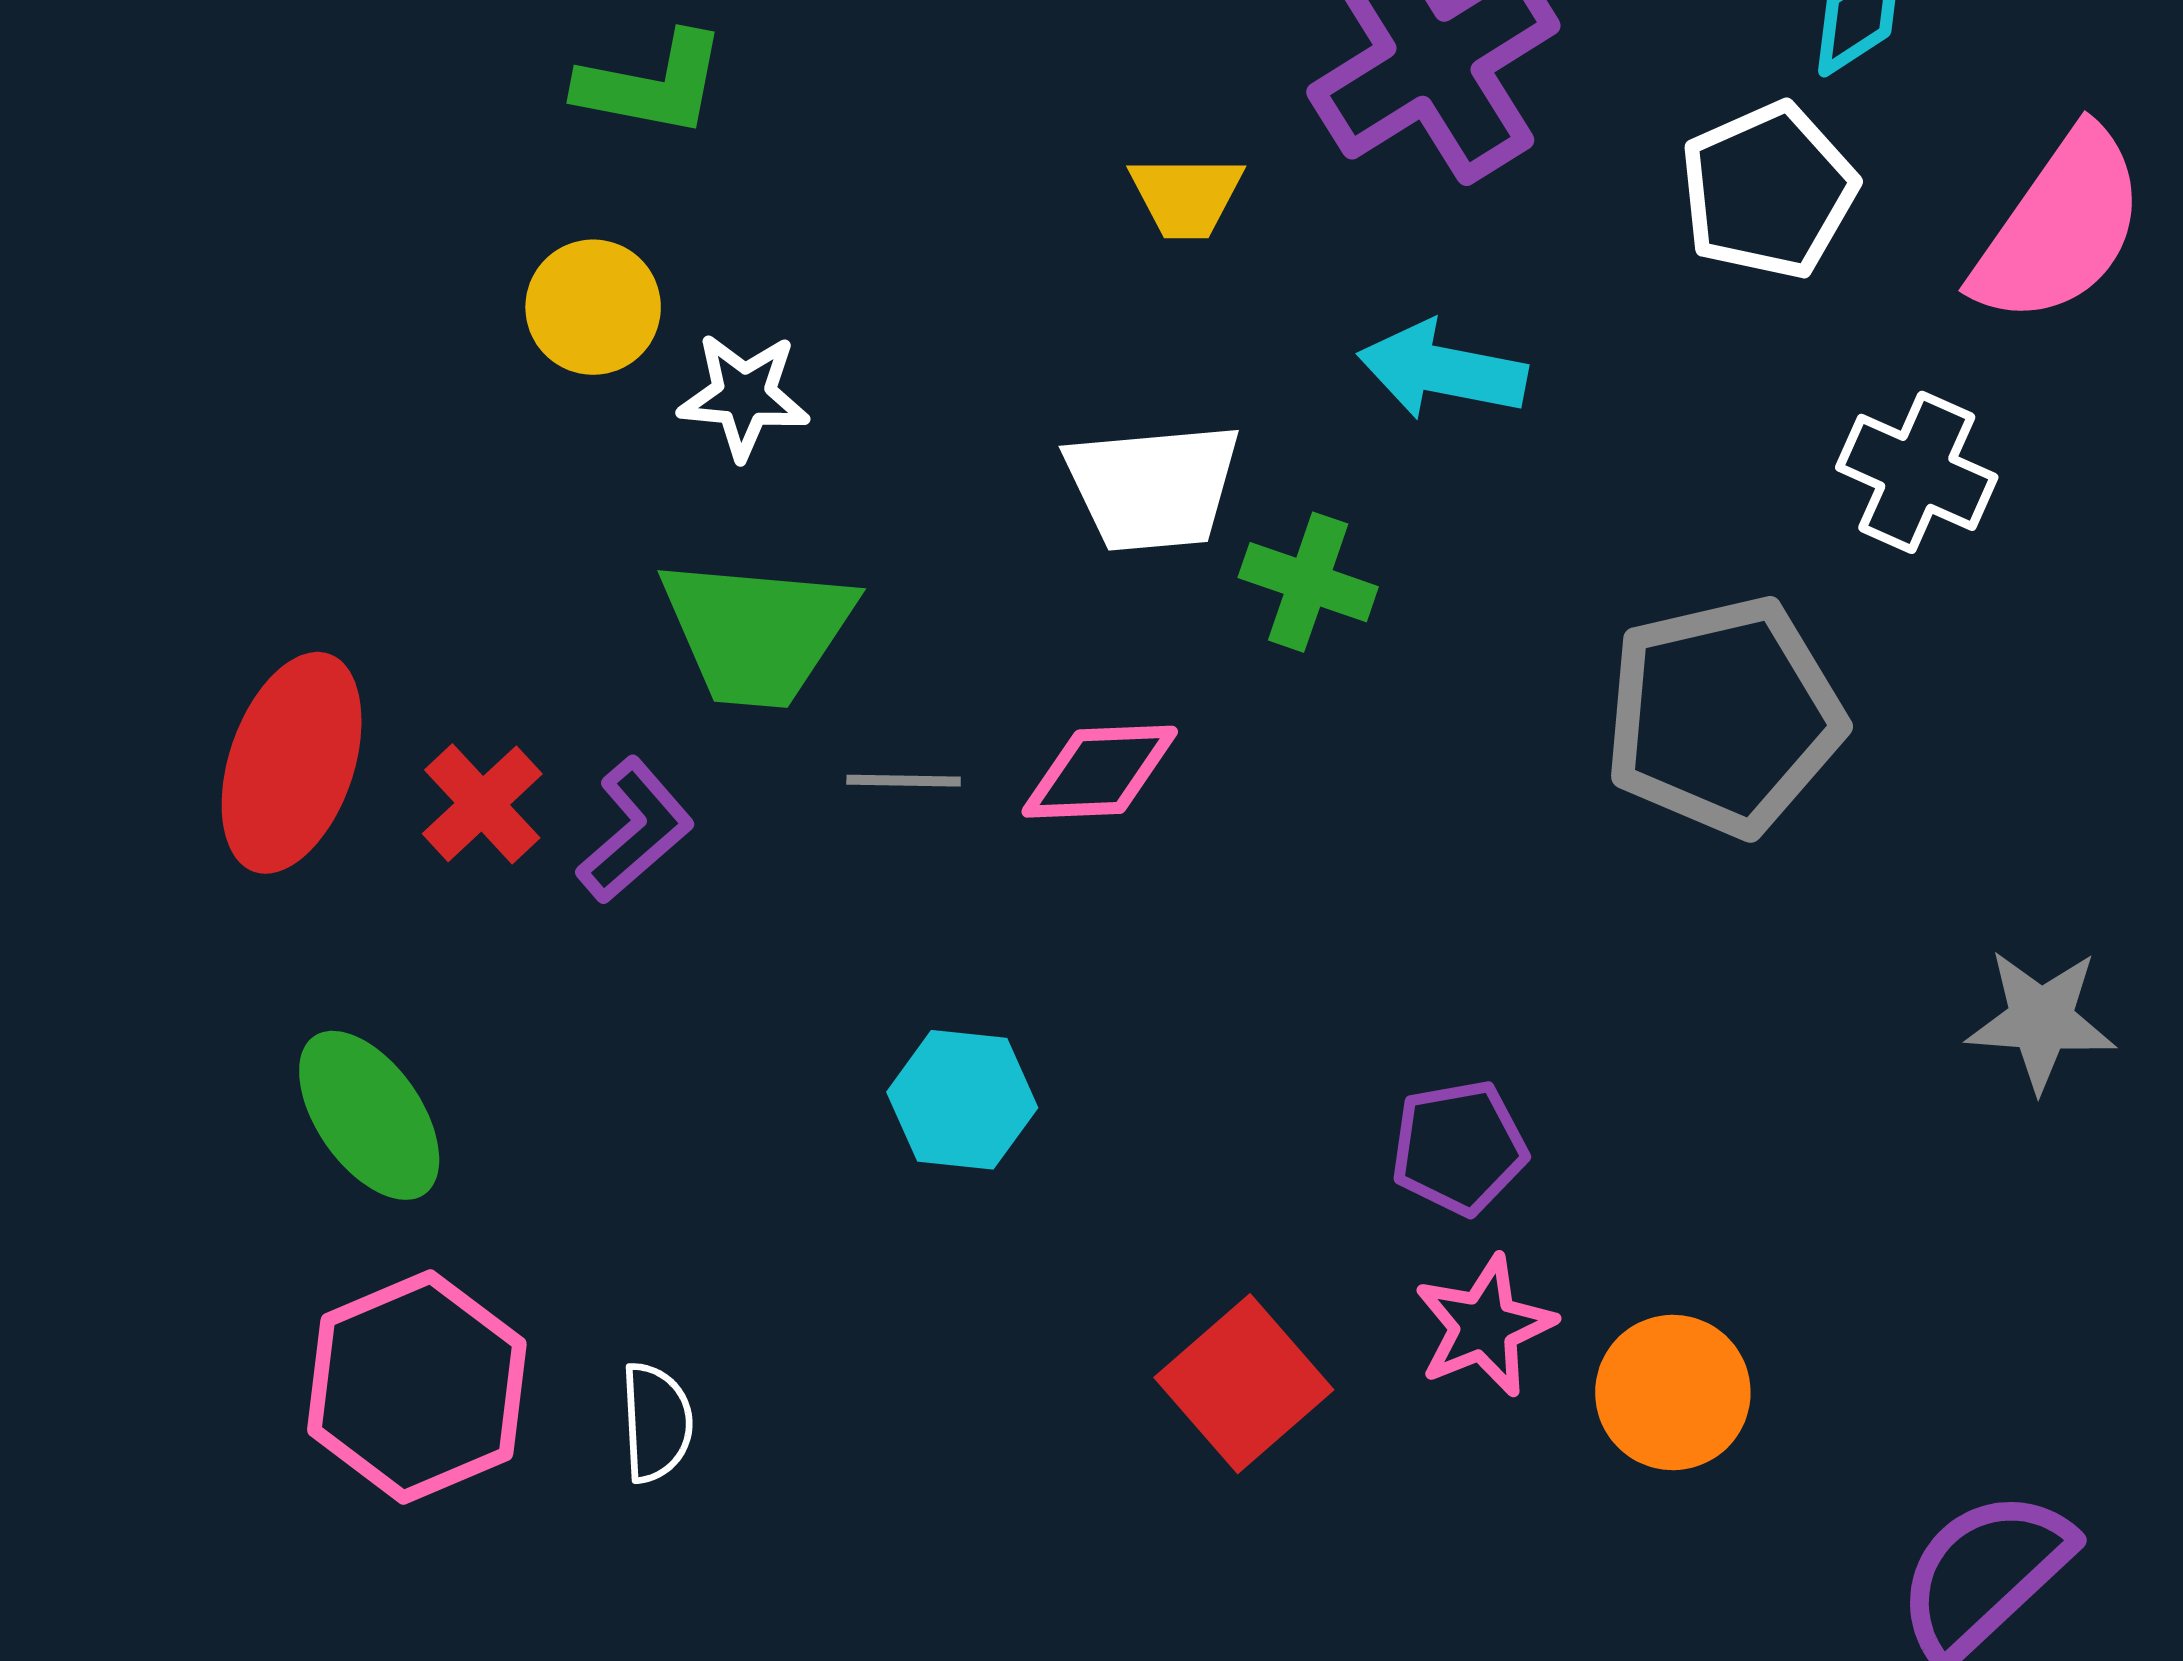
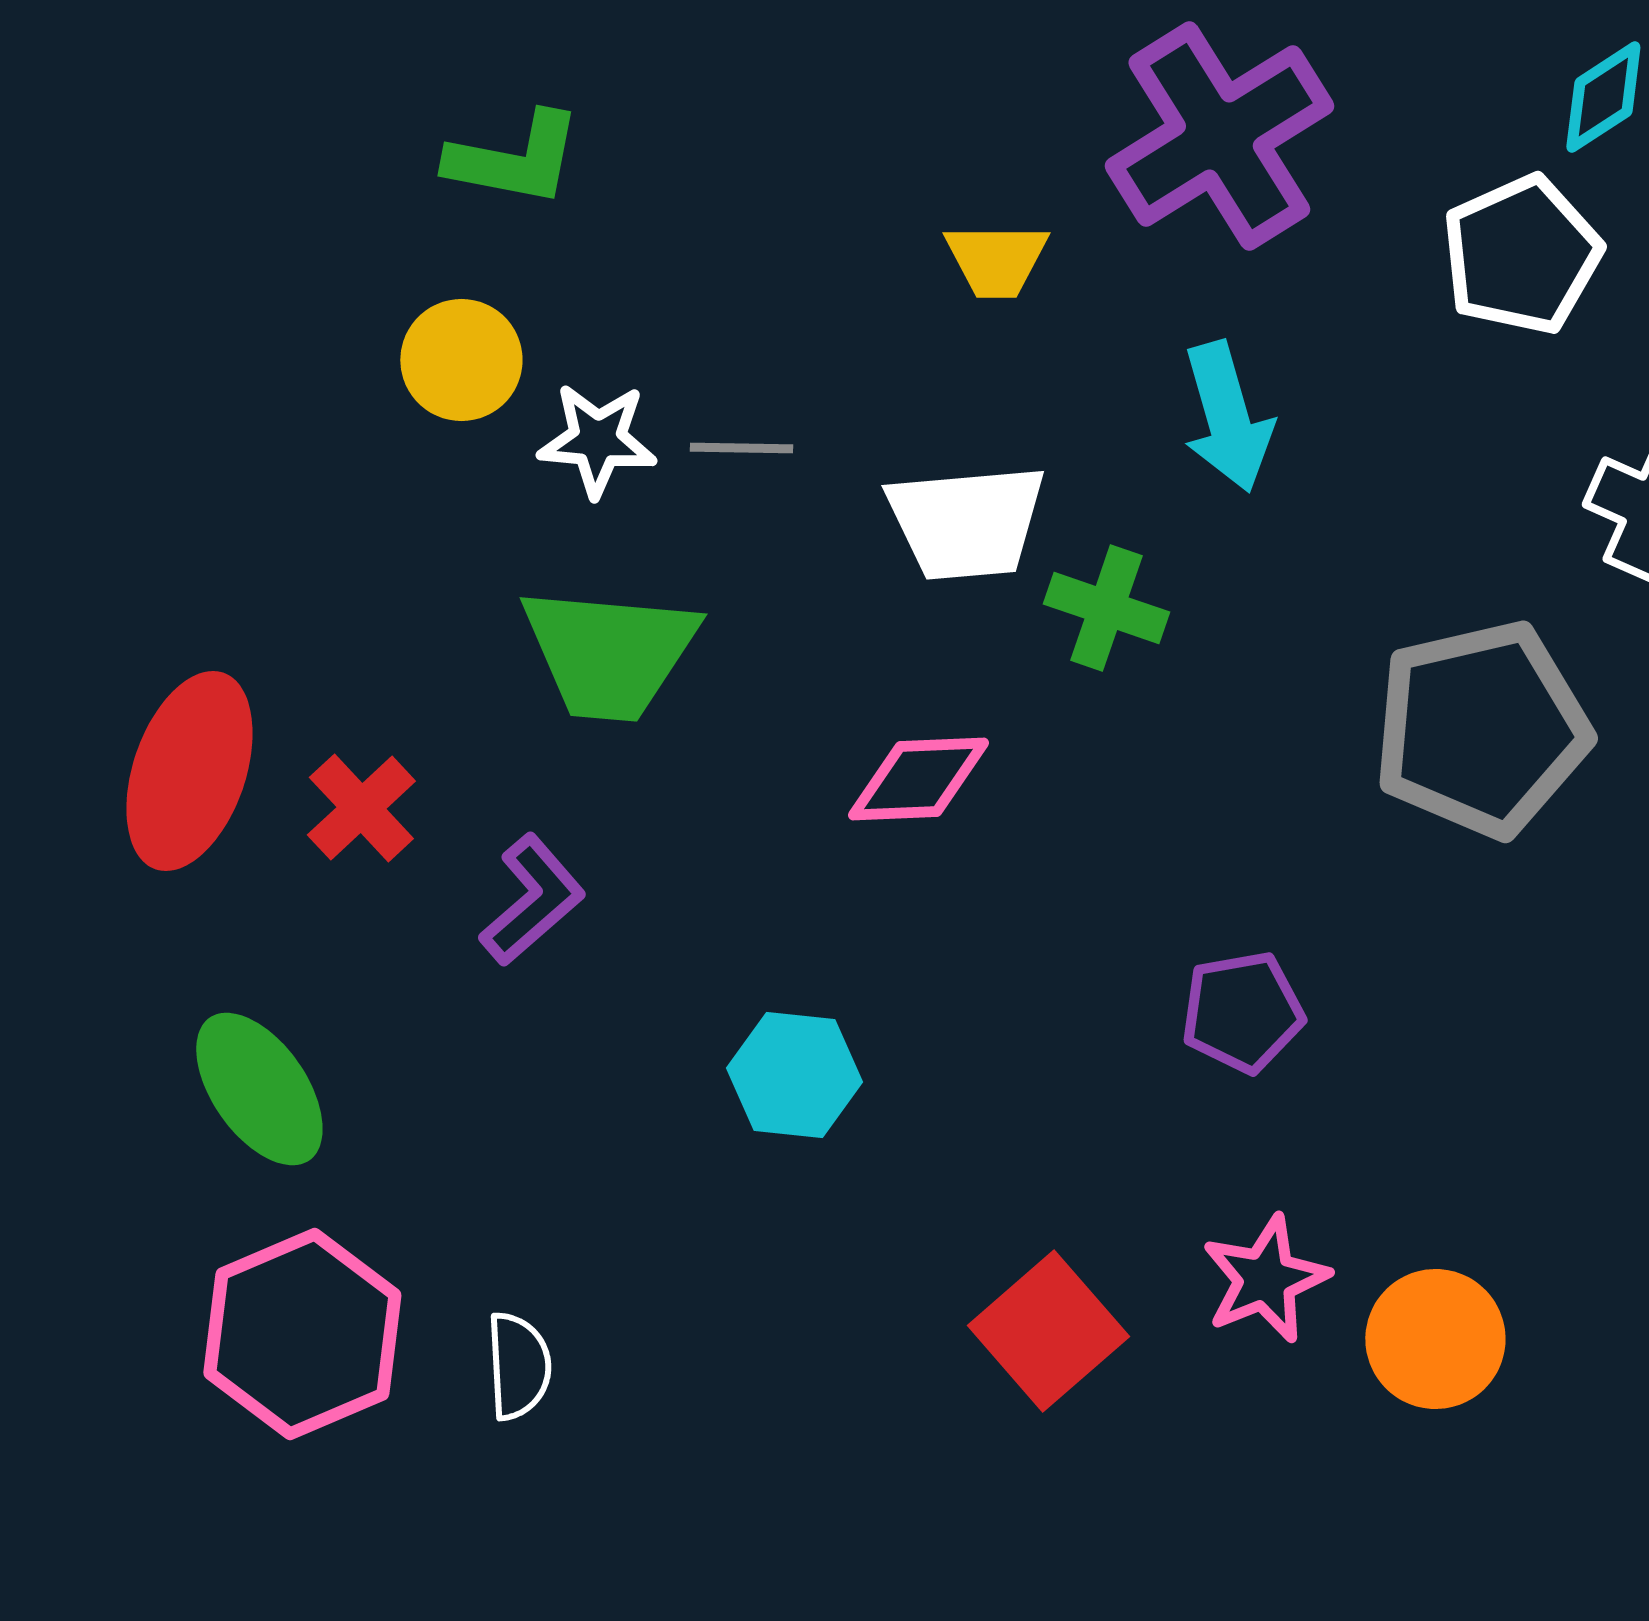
cyan arrow: (1442, 370) -> (1227, 417), turned -117
gray line: (904, 781) -> (741, 448), moved
purple L-shape: (635, 830) -> (532, 900), moved
purple pentagon: (1459, 1147) -> (1242, 1012), moved

